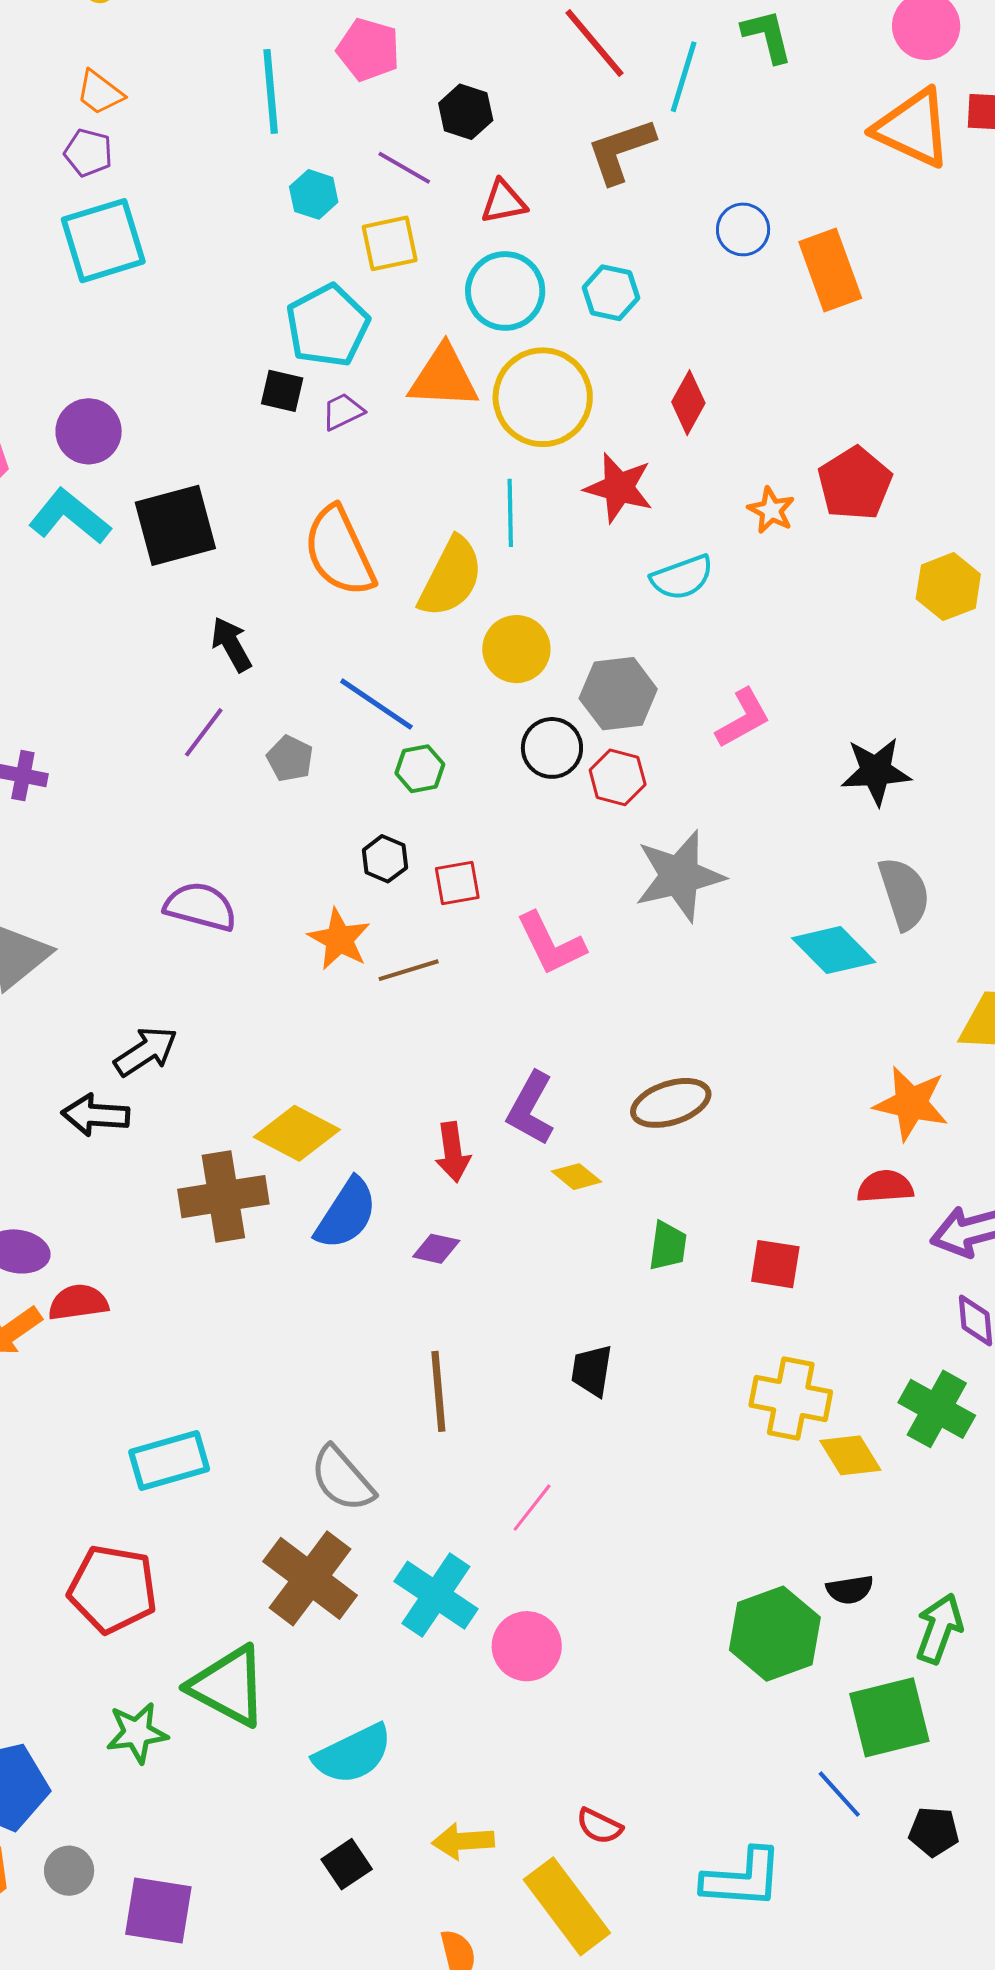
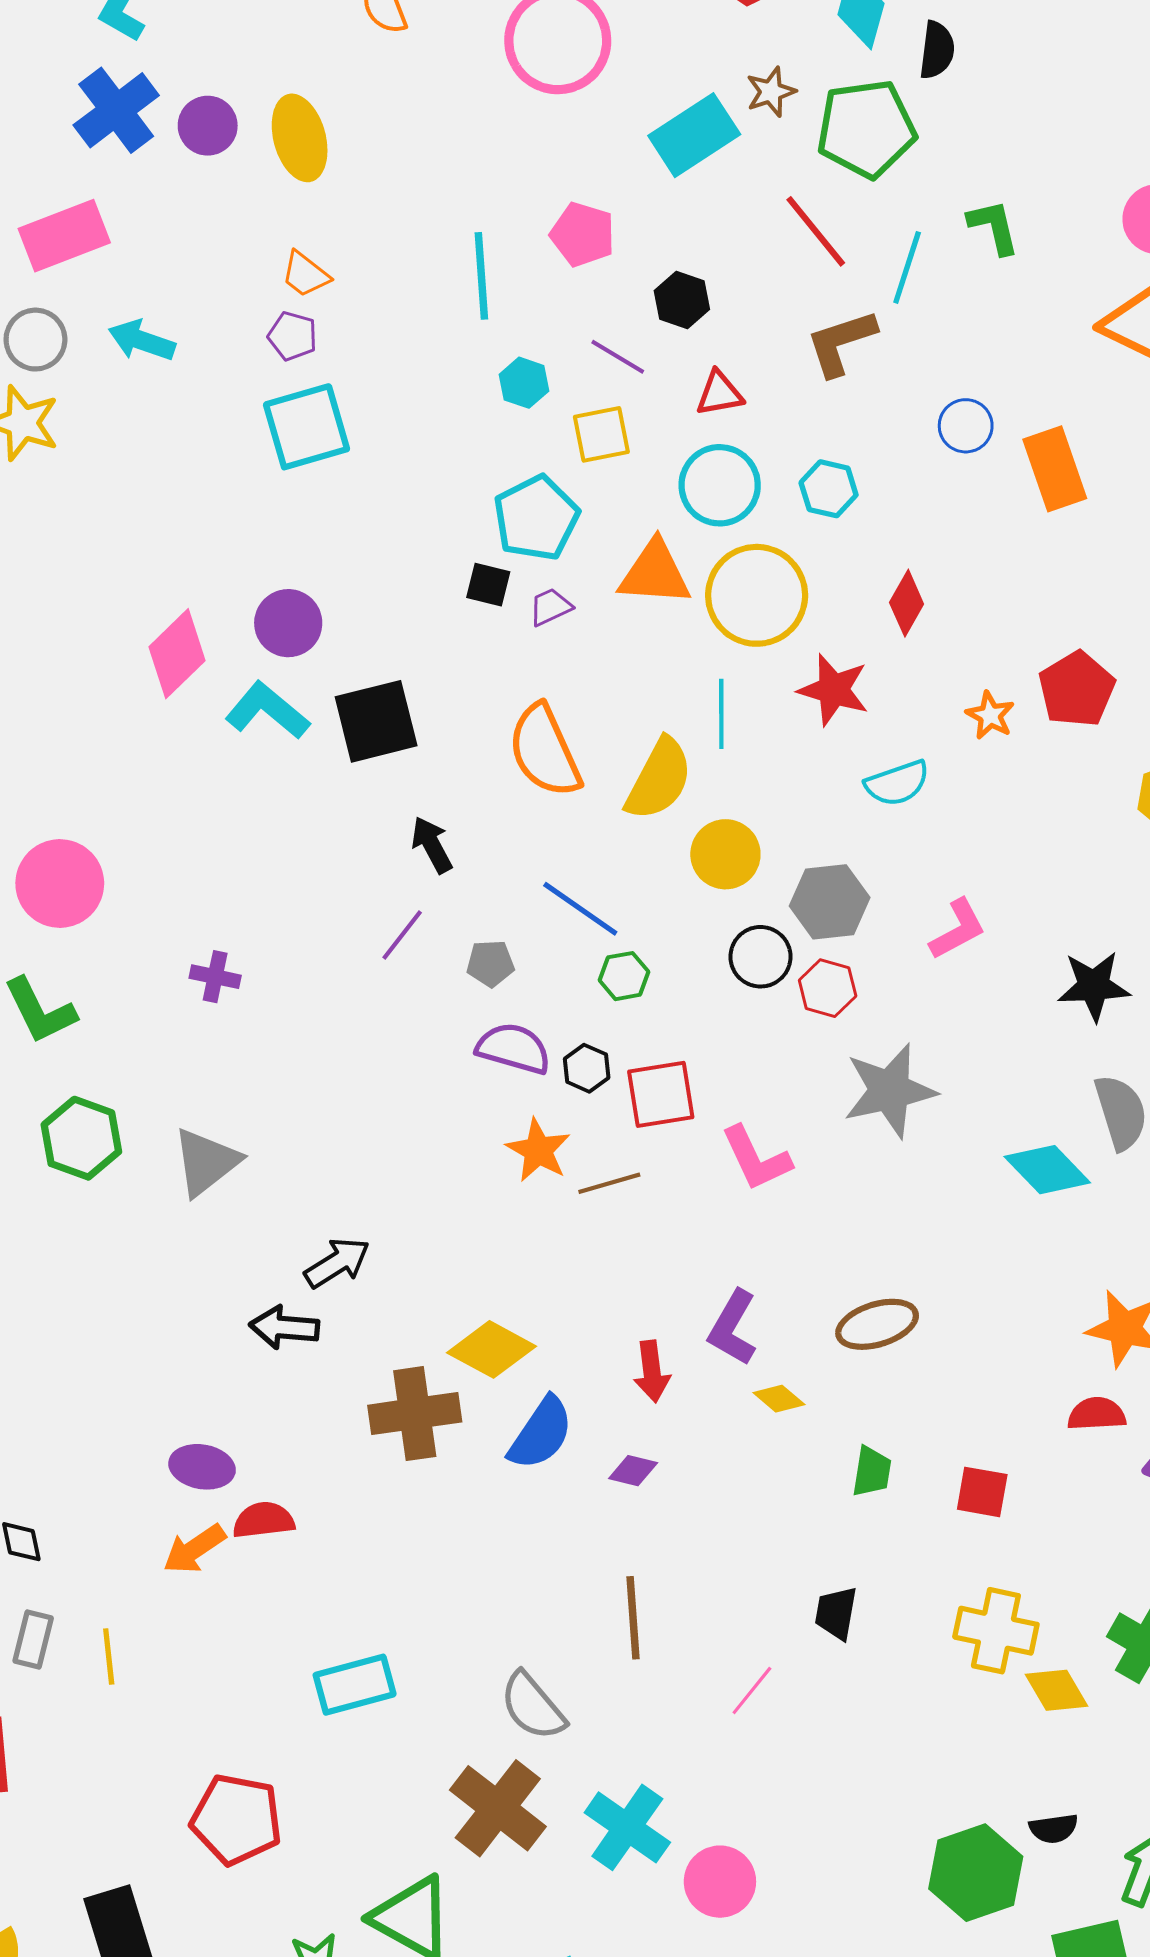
gray pentagon: (290, 759) -> (490, 963), turned -30
red square: (457, 883) -> (661, 1094), size x1.5
purple semicircle: (200, 907) -> (514, 1048), moved
black trapezoid: (592, 1371) -> (836, 1613), moved
pink line: (532, 1508) -> (752, 1691), moved
red pentagon: (113, 1589) -> (236, 1819), moved

